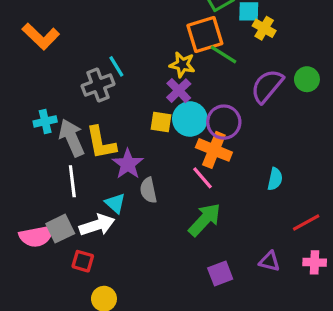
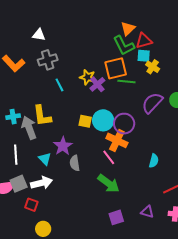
green line: (224, 54) -> (126, 82), turned -30
yellow star: (182, 65) -> (87, 77), moved
gray cross: (98, 85) -> (48, 60), moved
purple cross: (179, 91) -> (97, 84), moved
yellow L-shape: (101, 143) -> (42, 116), moved
white line: (72, 181) -> (16, 155), moved
cyan triangle: (115, 203) -> (45, 159), moved
green arrow: (205, 220) -> (109, 183), turned 80

